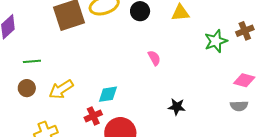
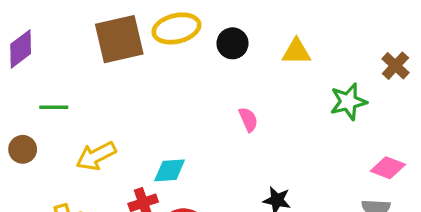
brown cross: (245, 31) -> (395, 66), moved, turned -30
brown circle: (27, 88) -> (23, 149), moved

